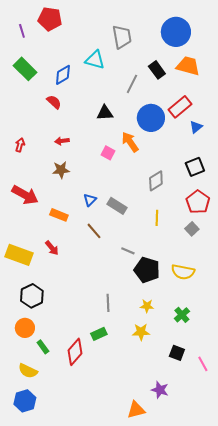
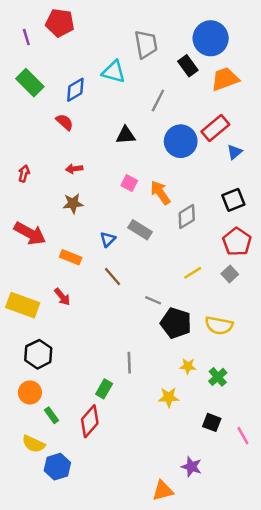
orange trapezoid: (188, 66) -> (225, 79), turned -35
black rectangle: (157, 70) -> (188, 66), moved
orange arrow: (130, 142) -> (160, 193), moved
gray rectangle: (117, 206) -> (140, 230), moved
yellow line: (157, 218) -> (193, 273), moved, turned 56
yellow star: (147, 306) -> (188, 366), moved
green rectangle: (99, 334) -> (104, 389), moved, turned -35
blue hexagon: (25, 401) -> (57, 467), moved

